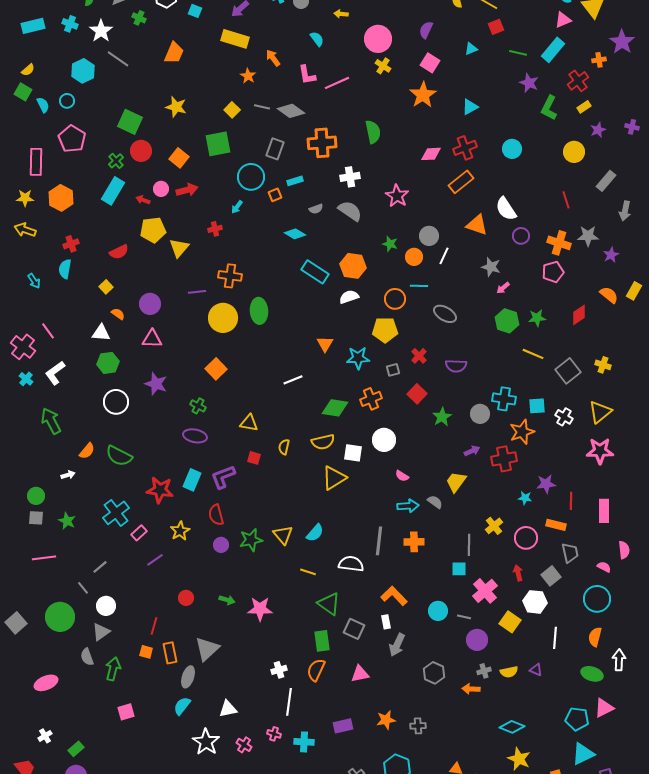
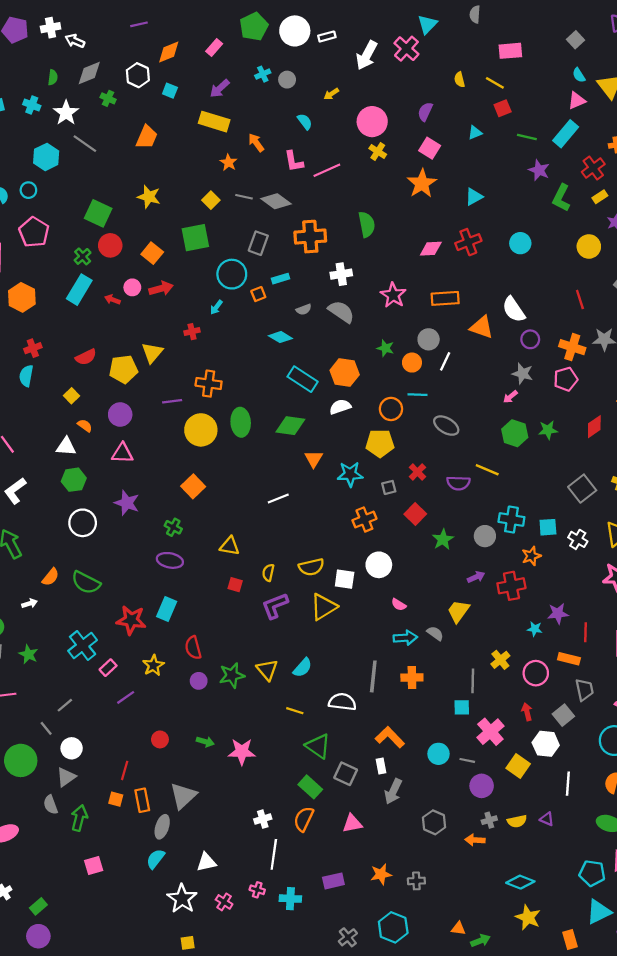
yellow arrow: (341, 14) -> (331, 94), turned -40
orange rectangle: (461, 182) -> (445, 298), moved, turned 35
yellow pentagon: (153, 230) -> (123, 369), moved
gray star: (491, 267) -> (522, 374), moved
yellow line: (533, 354) -> (487, 470), moved
green diamond: (335, 408) -> (290, 426), moved
orange star: (522, 432) -> (531, 556), size x0.7
purple L-shape: (223, 477) -> (275, 606), moved
green rectangle: (322, 641) -> (310, 787), turned -40

